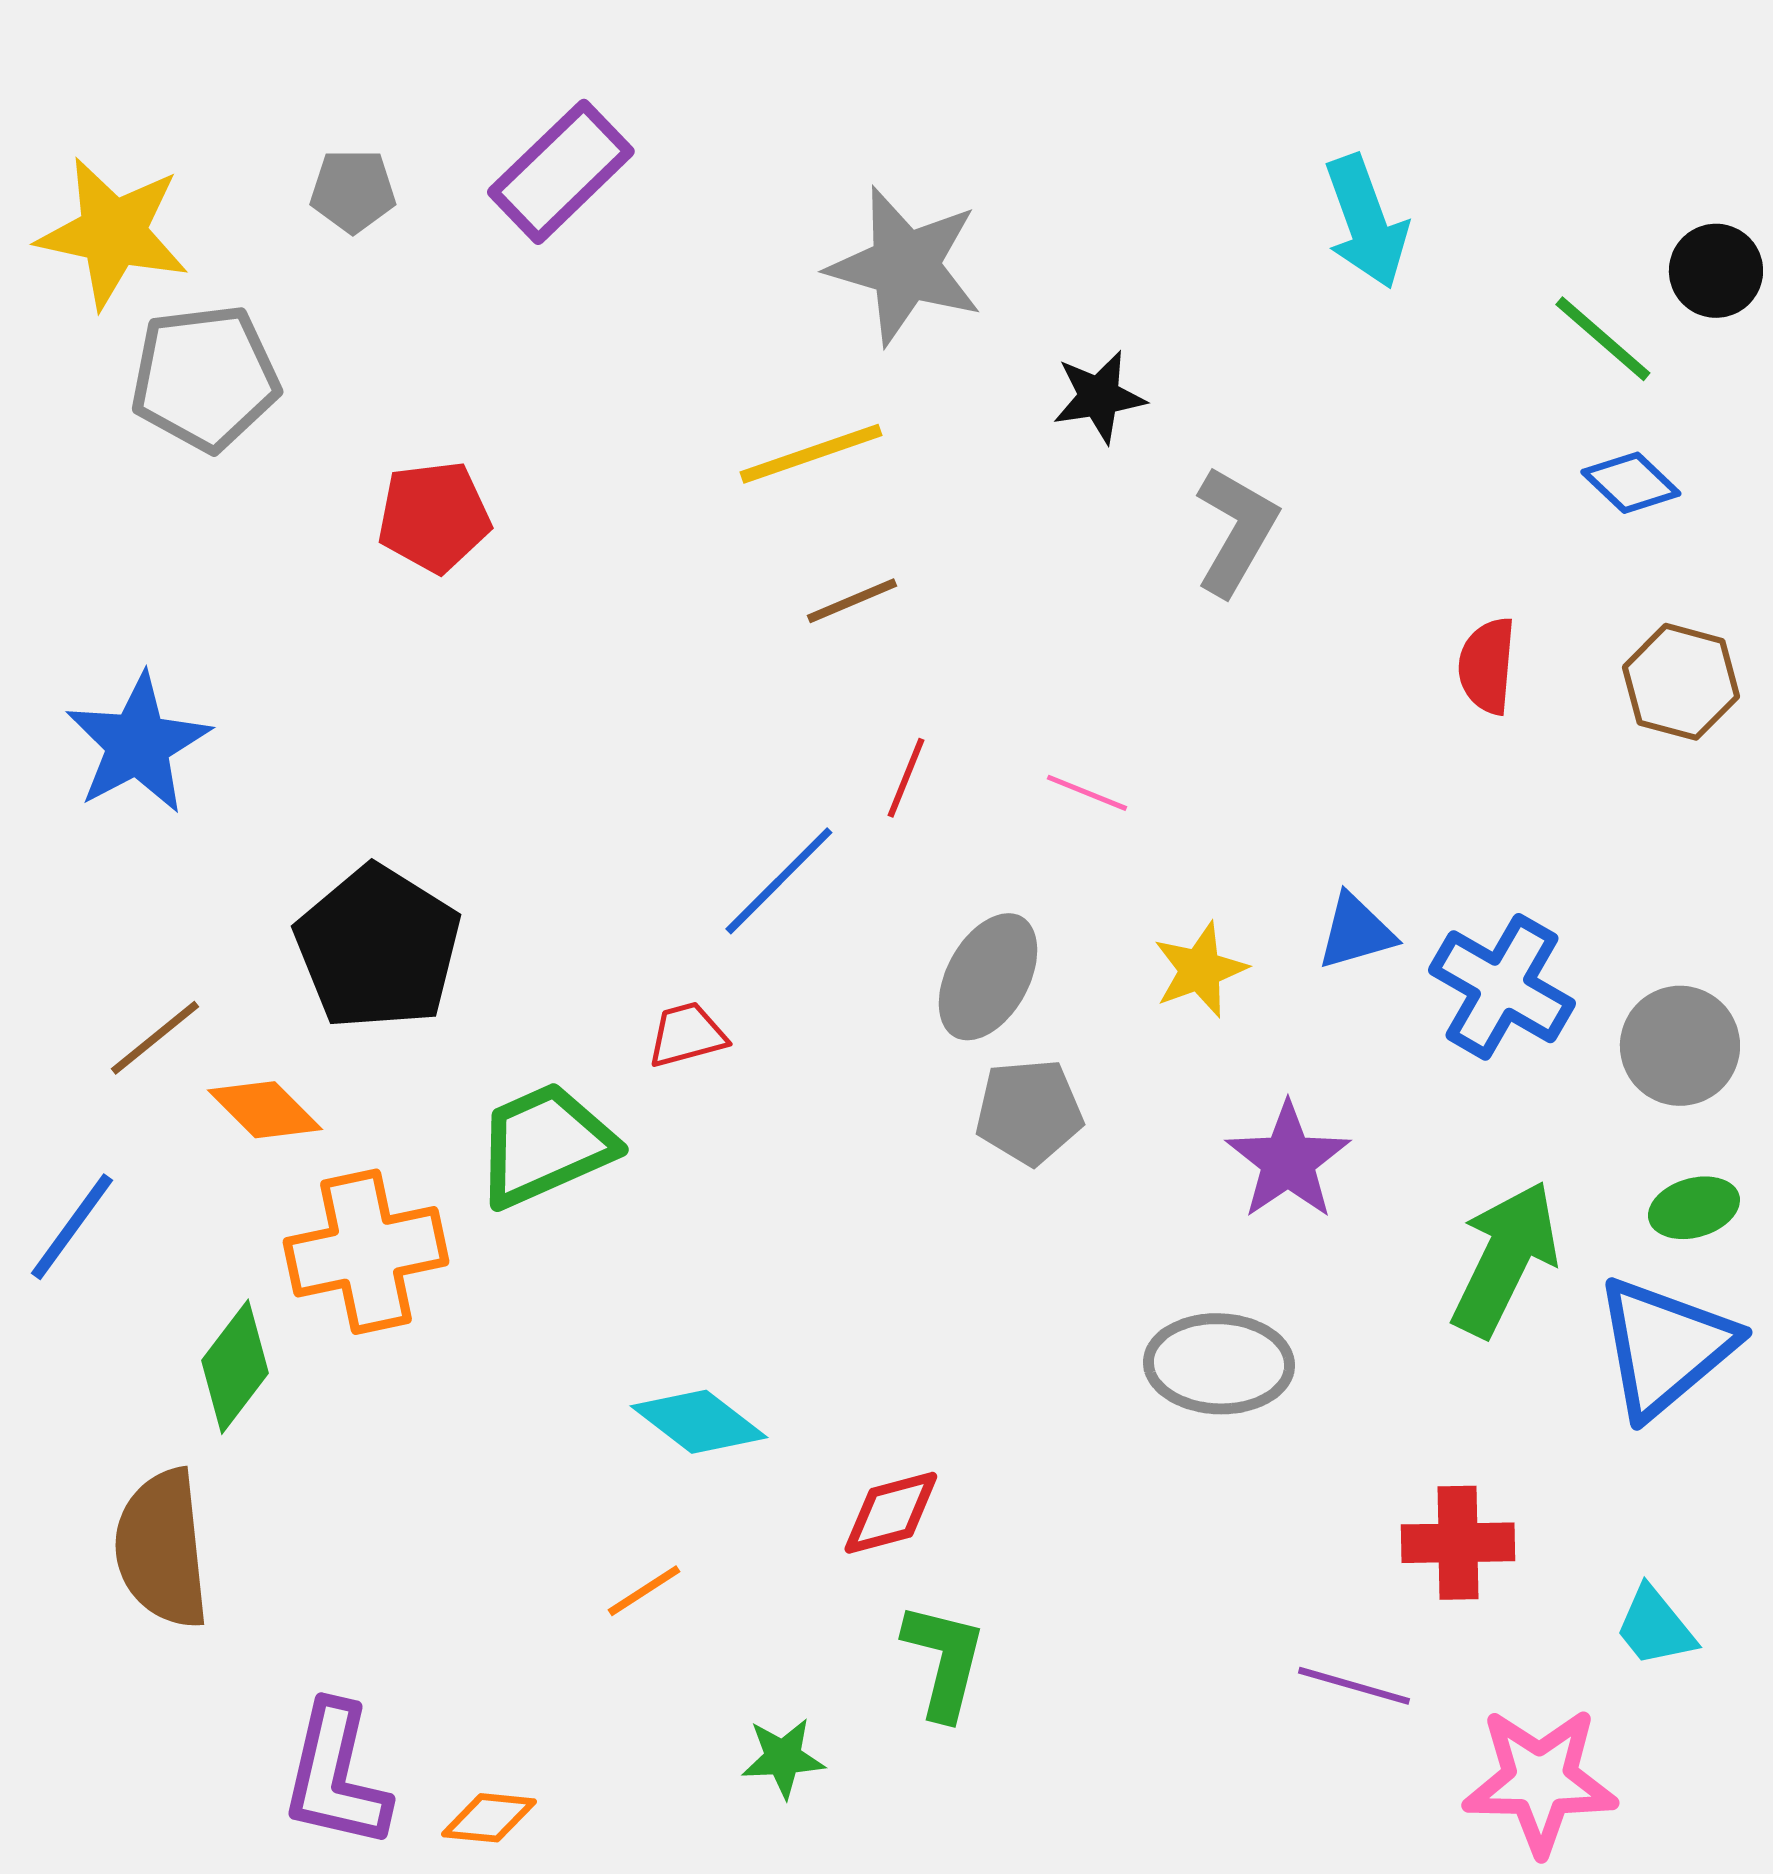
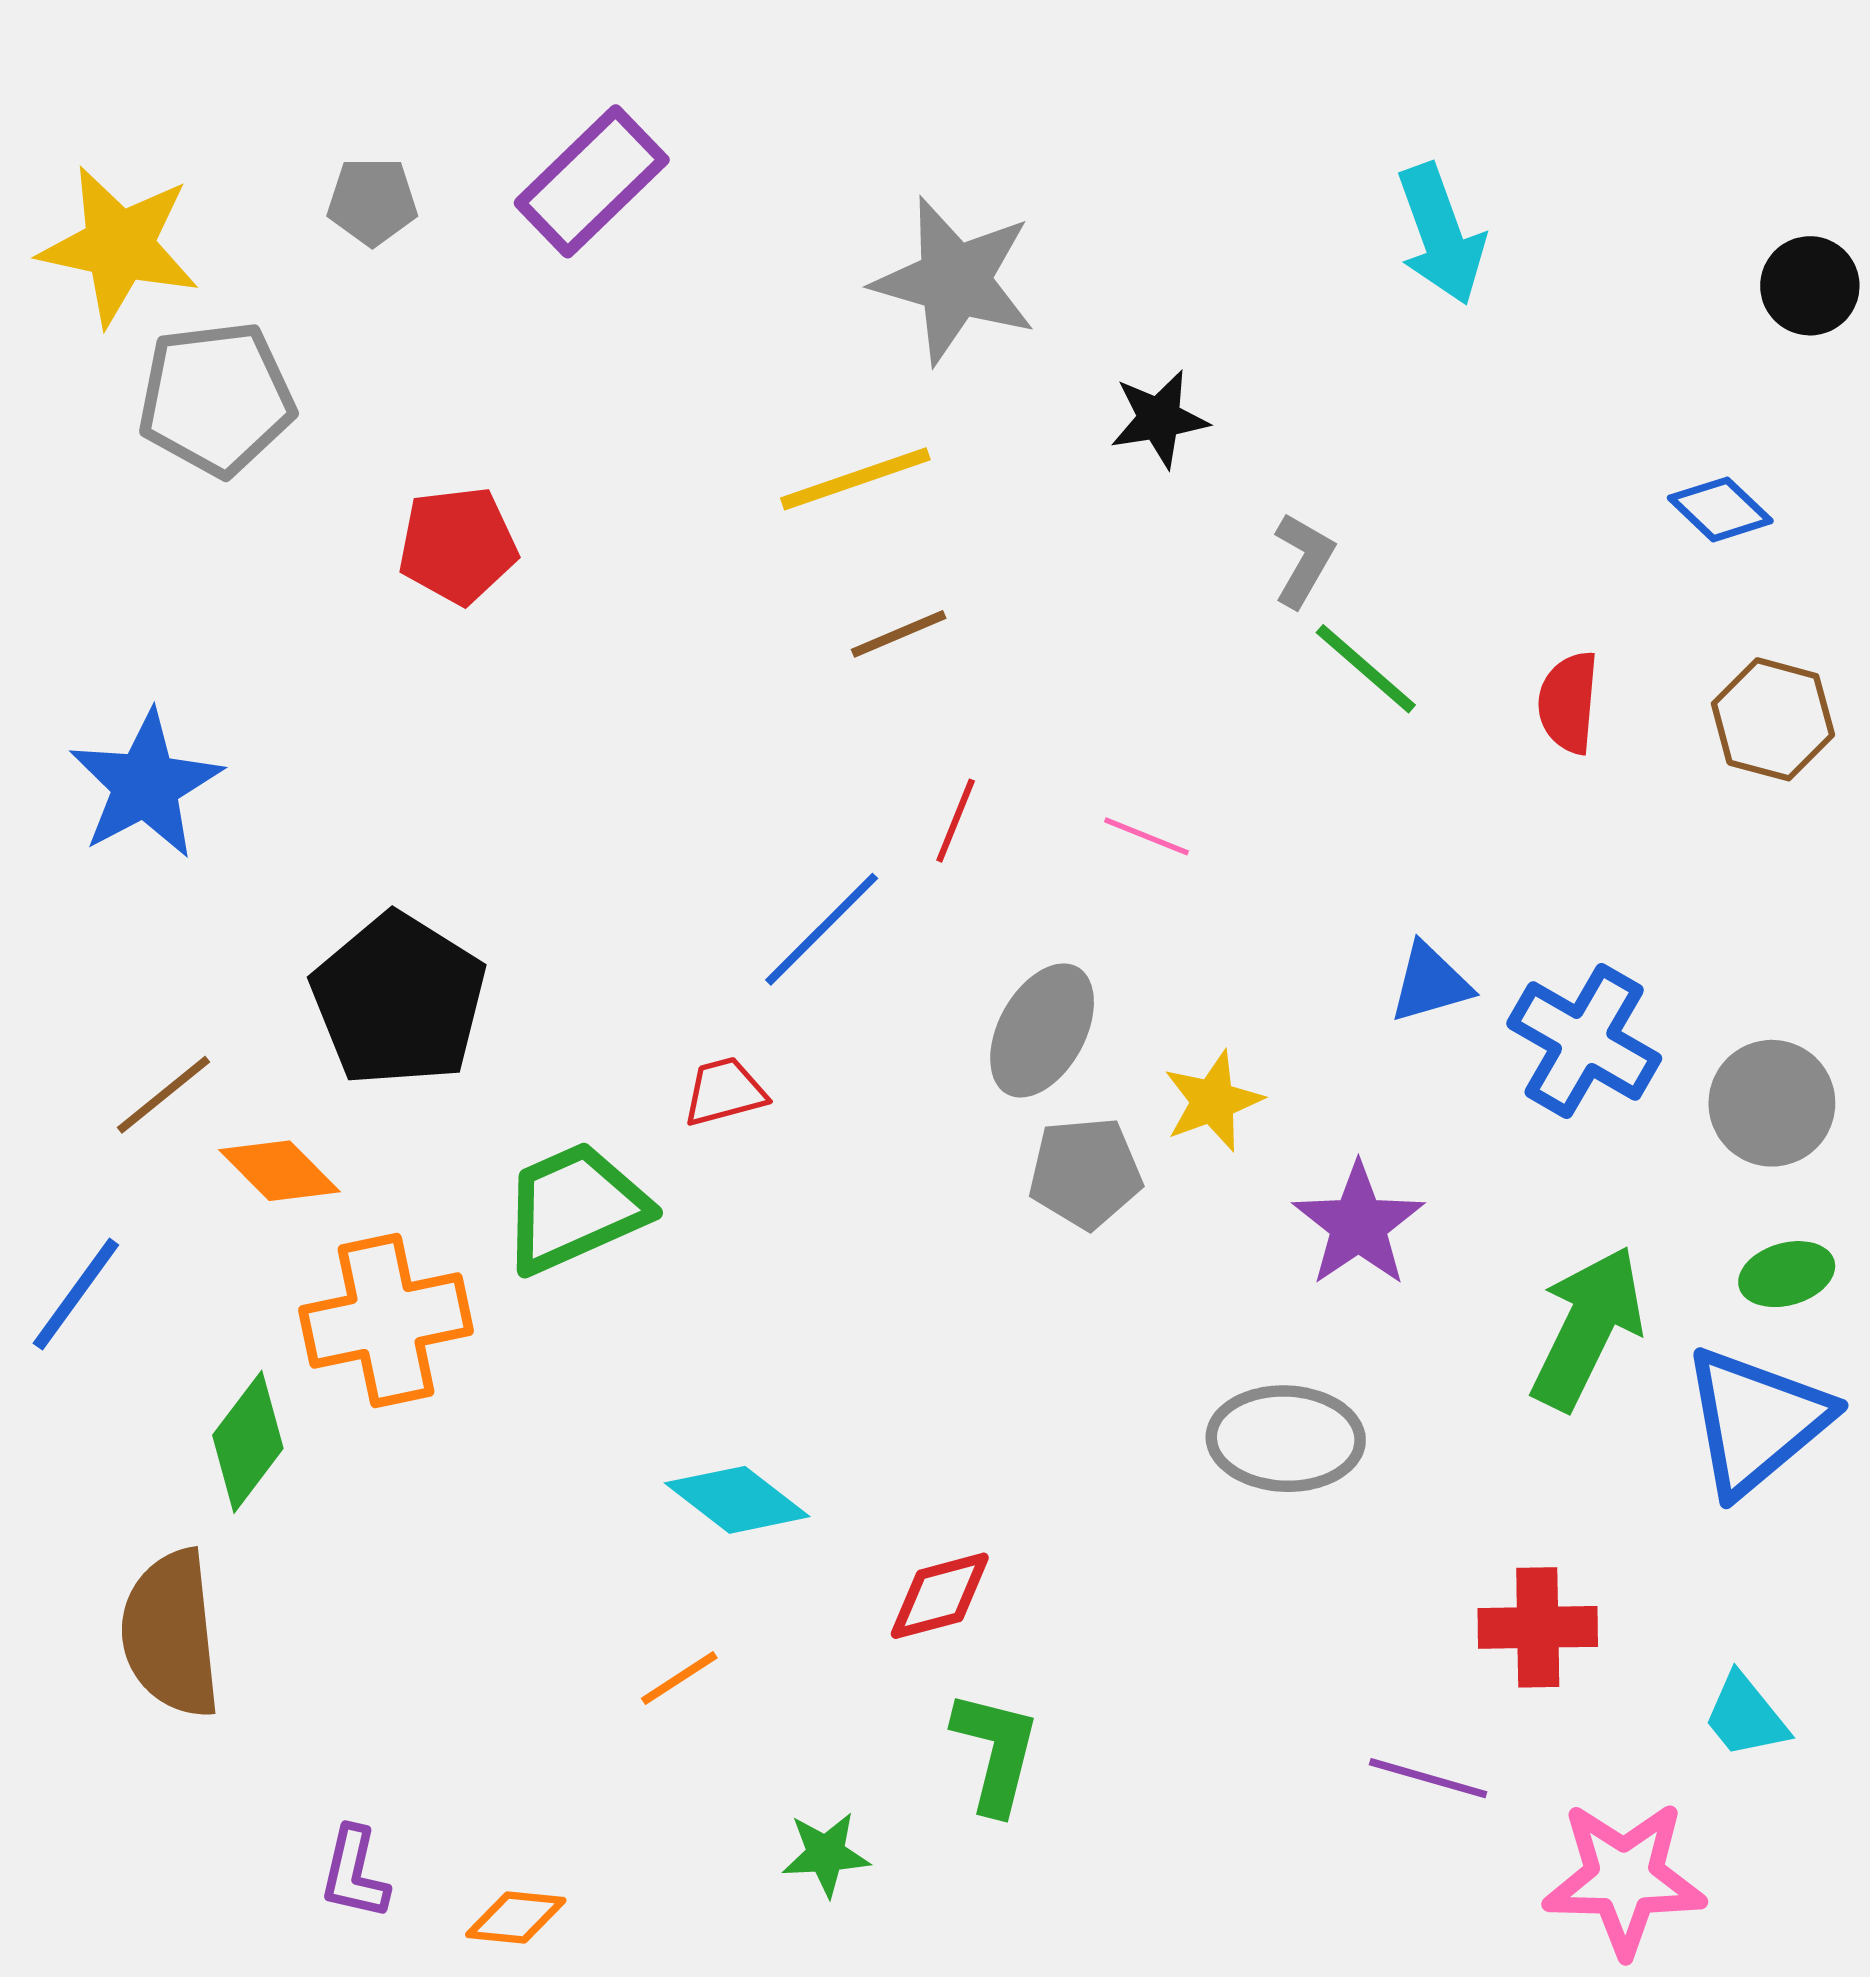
green line: (1603, 339) -> (1366, 669), moved
gray L-shape: (1236, 531) -> (1304, 560), size x0.7
yellow star: (1200, 970) -> (1213, 1101), moved
purple L-shape: (336, 1776) -> (354, 1873), size x0.6

